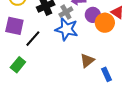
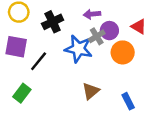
gray cross: (66, 12) -> (97, 36), moved
orange circle: (105, 23) -> (123, 52), moved
brown triangle: (87, 61) -> (91, 91), moved

